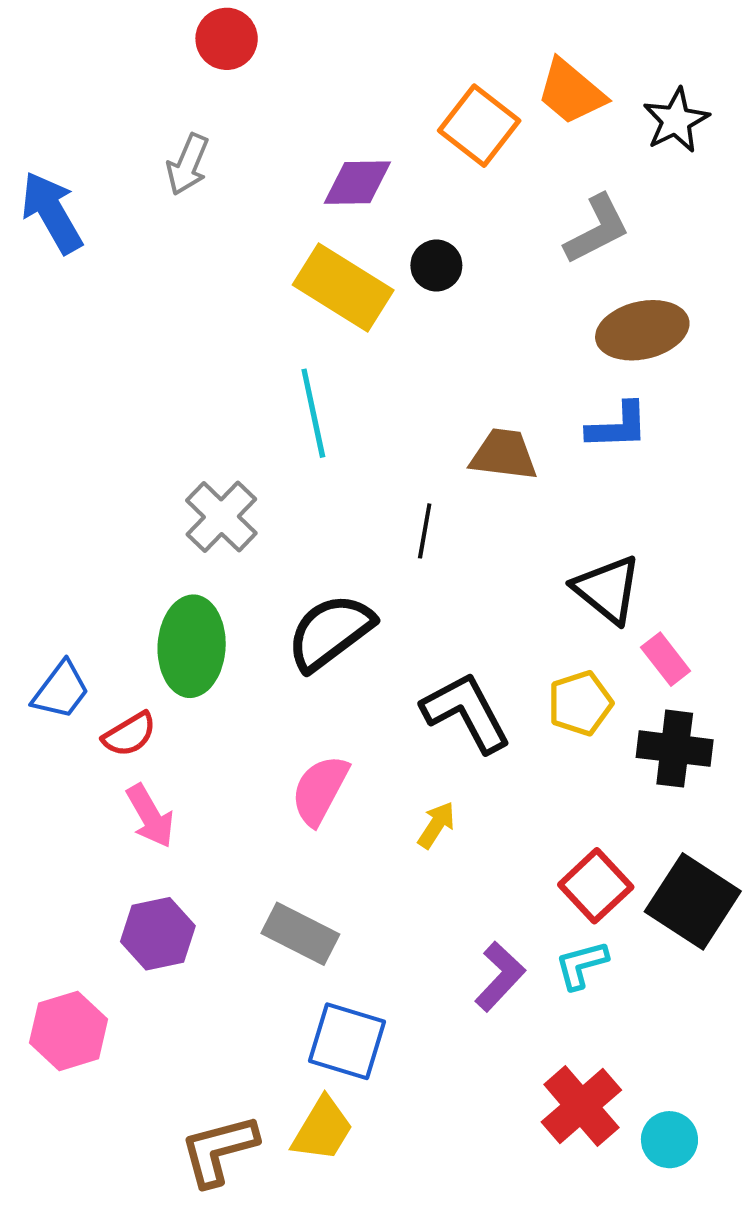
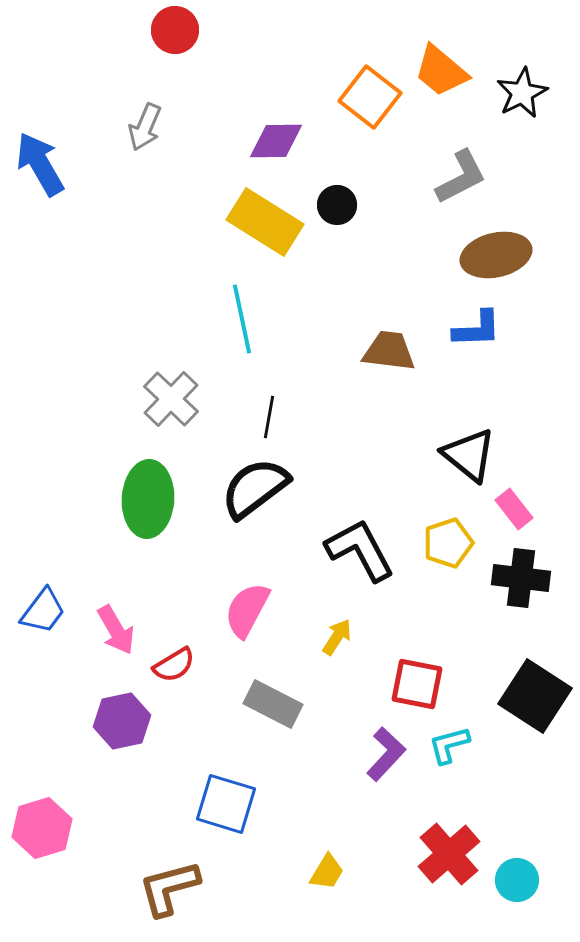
black line: (425, 531) -> (269, 417), moved
blue trapezoid: (61, 690) -> (43, 611), moved
red semicircle: (129, 734) -> (174, 665), moved
red square: (596, 886) -> (417, 684), moved, turned -36
gray rectangle: (300, 934) -> (273, 704), moved
pink hexagon: (69, 1031) -> (42, 828), moved
blue square: (347, 1041) -> (226, 804), moved
yellow trapezoid: (322, 1129) -> (327, 872), moved, size x0.7

